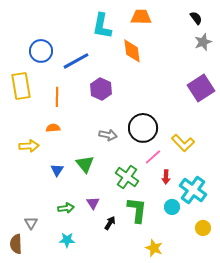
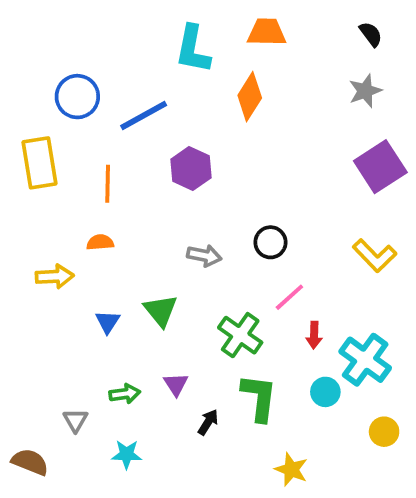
gray star: (203, 42) -> (365, 91), moved
orange diamond: (132, 51) -> (250, 97), turned 40
black circle: (143, 128) -> (270, 242), size x0.6
yellow L-shape: (183, 143) -> (375, 256), moved
gray triangle: (31, 223) -> (75, 420), moved
brown semicircle: (16, 244) -> (30, 462), turned 114

